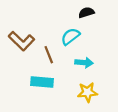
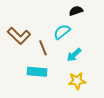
cyan arrow: (84, 63) -> (74, 55), turned 133

